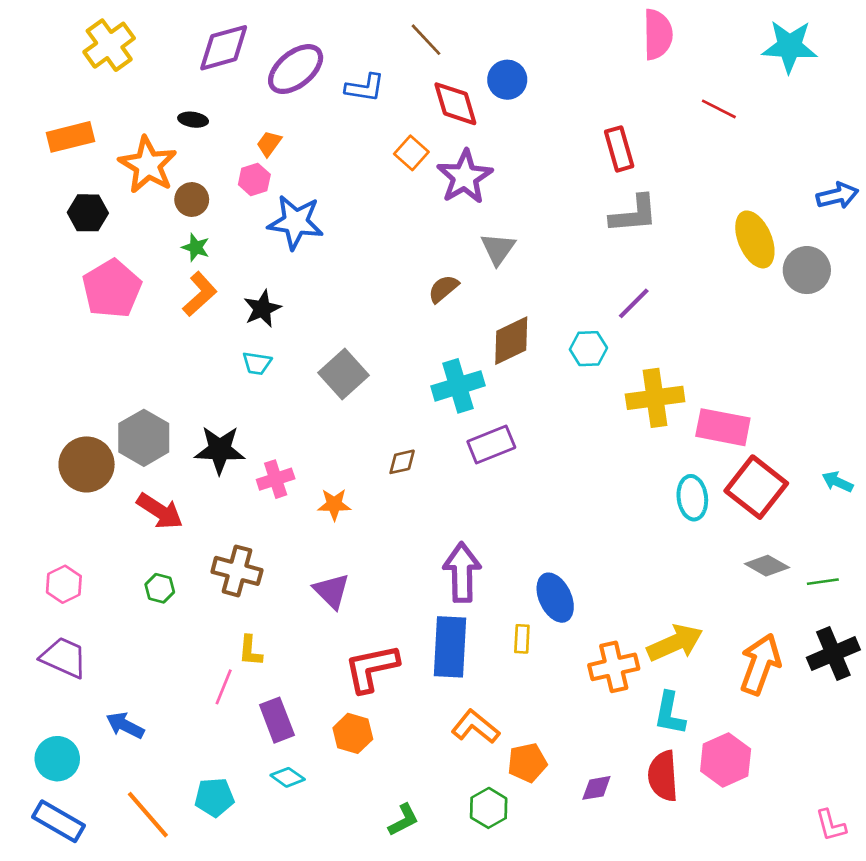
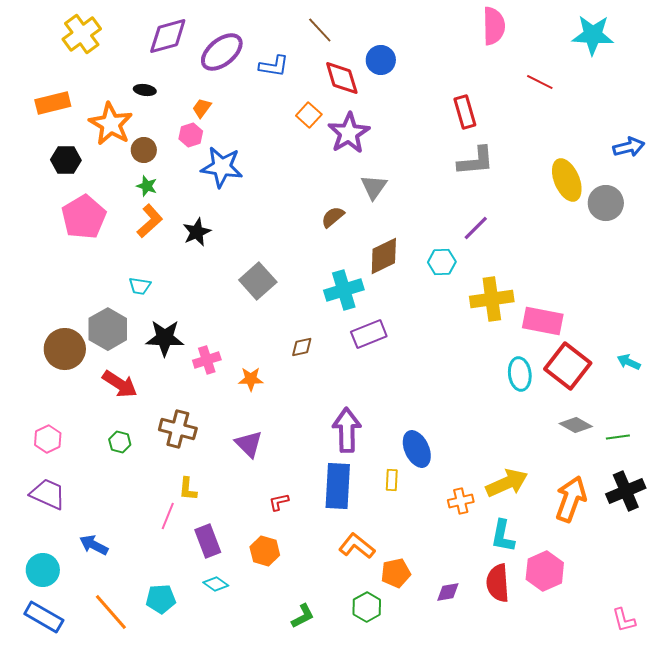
cyan trapezoid: (257, 363) -> (140, 286), moved
orange cross: (614, 667) -> (461, 501), size x0.7
red L-shape: (371, 668) -> (279, 502), size x0.5

